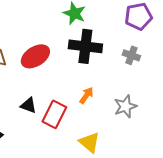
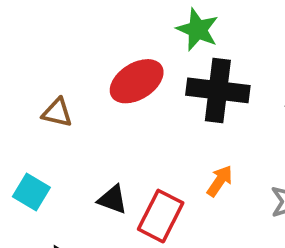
red ellipse: (35, 56) -> (137, 81), moved

